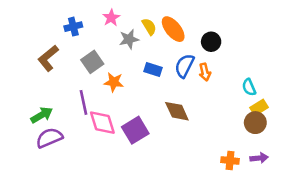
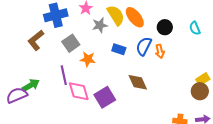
blue cross: (73, 27) -> (56, 15), size x1.6
yellow semicircle: (149, 27) -> (116, 15), size x1.5
cyan semicircle: (249, 87) -> (195, 28), moved
purple semicircle: (49, 138) -> (17, 95), moved

